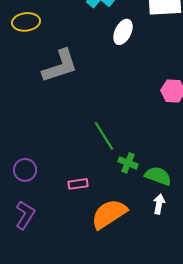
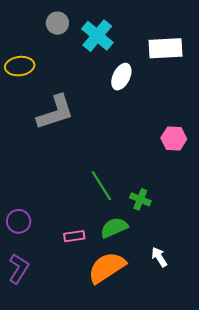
green cross: (128, 163) -> (140, 199), moved
green semicircle: (158, 176) -> (114, 228), moved, turned -44
white arrow: (159, 204) -> (159, 257), turned -42

